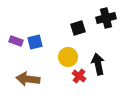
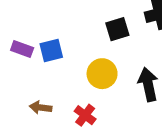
red cross: (79, 76) -> (85, 115), moved
brown arrow: (28, 79) -> (41, 107), size x0.6

